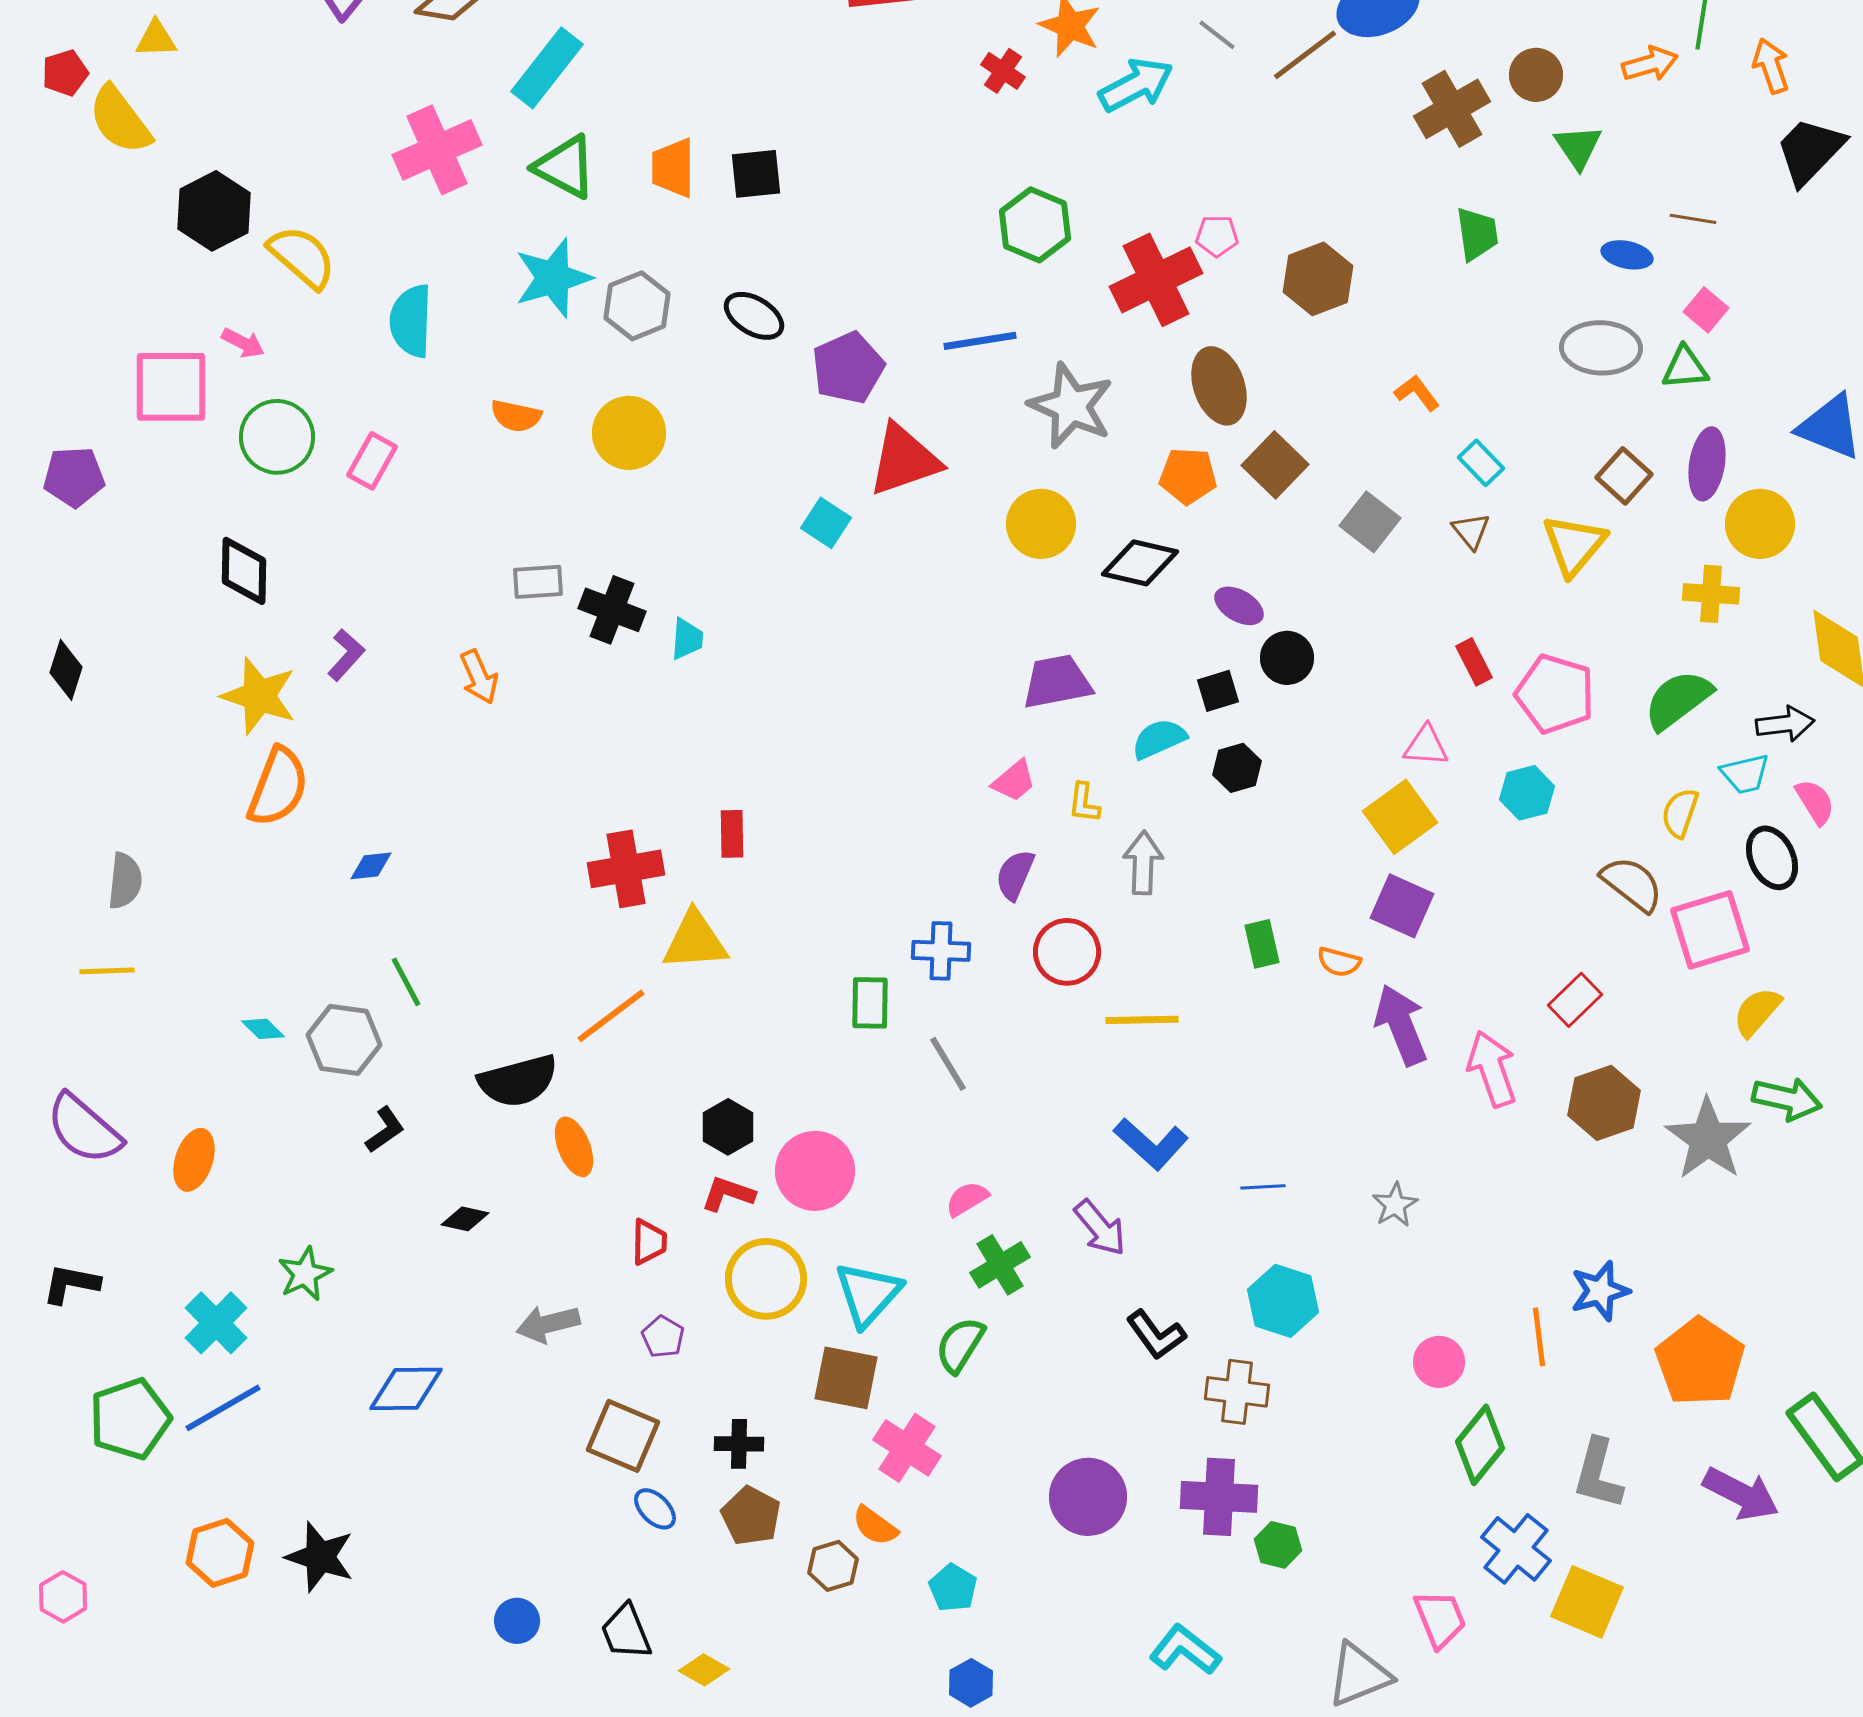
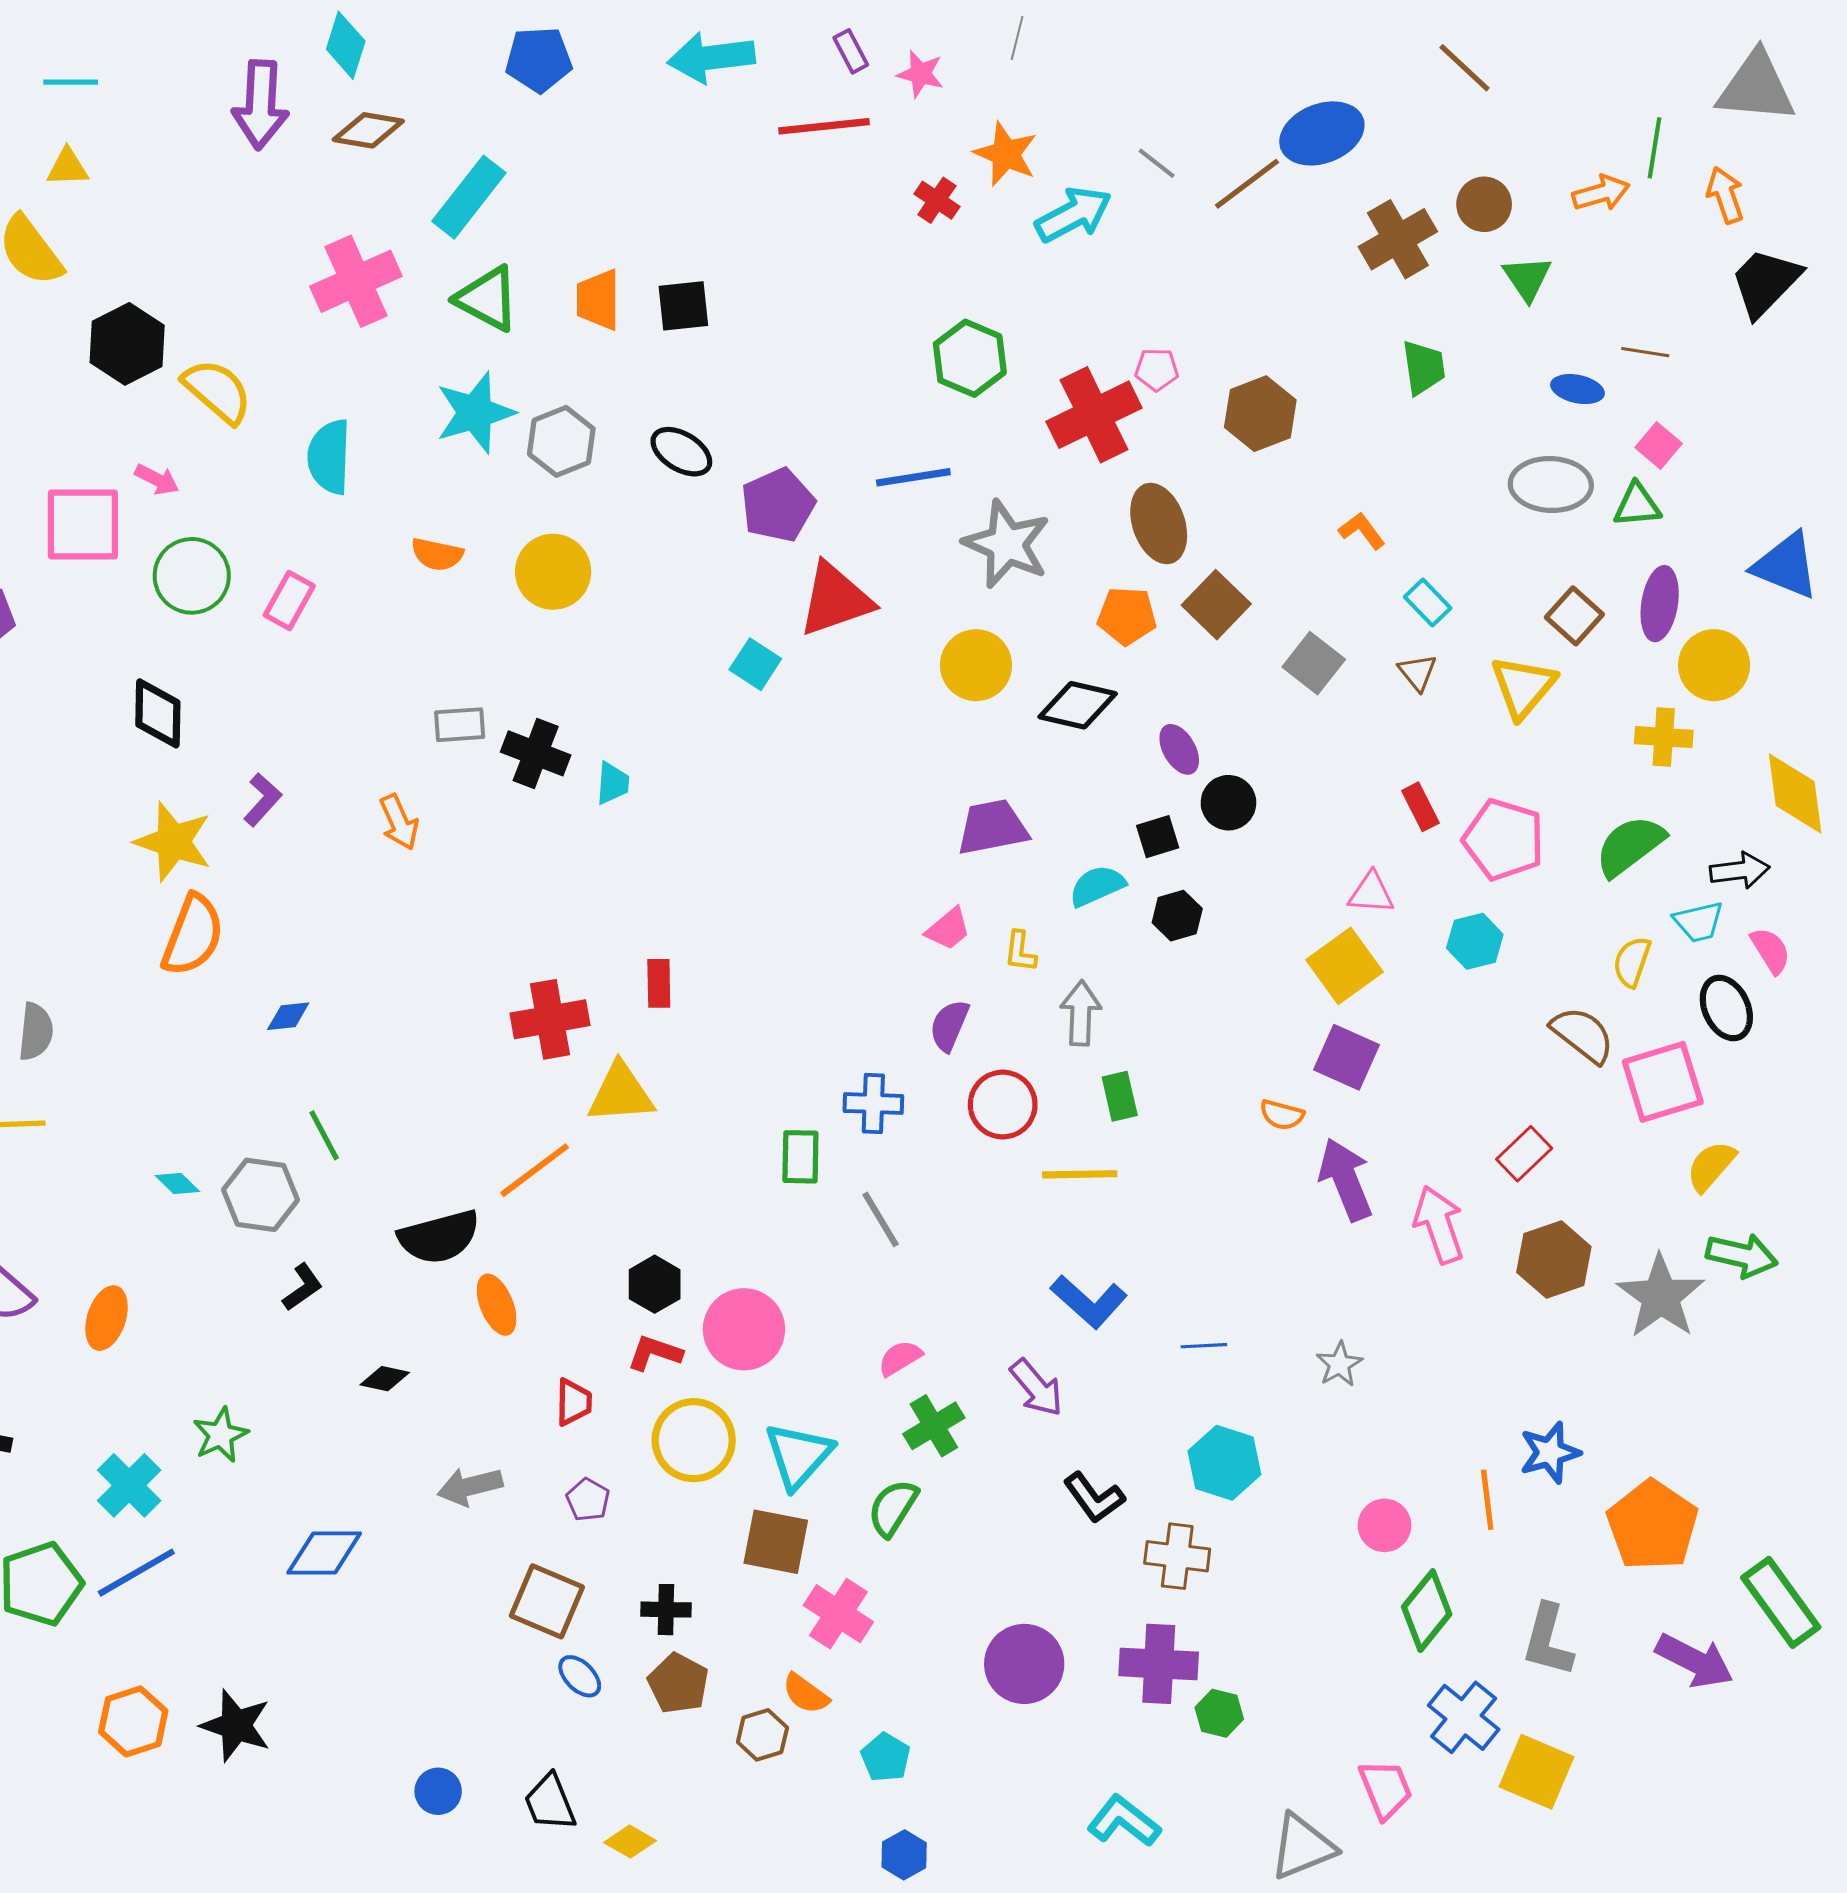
purple ellipse: (1239, 606) -> (1179, 749), turned 30
green rectangle: (1262, 944) -> (1120, 1096), moved

